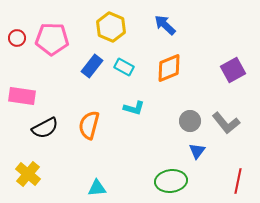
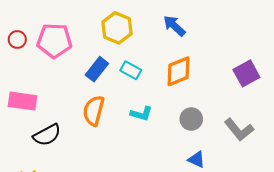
gray circle: (190, 121) -> (191, 119), moved
orange semicircle: (89, 125) -> (94, 111), moved
blue triangle: (197, 151) -> (197, 159), moved, turned -42

